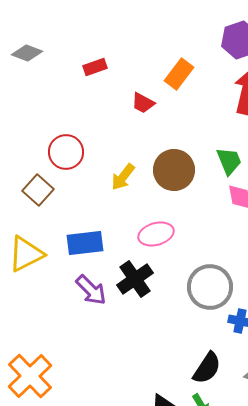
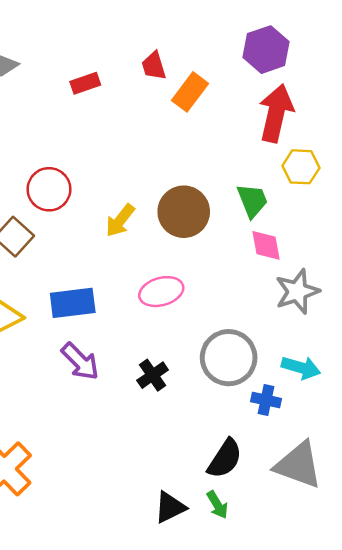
red trapezoid: (143, 103) -> (154, 66), moved, turned 45
black cross: (135, 279) -> (153, 375), moved, size x0.7

